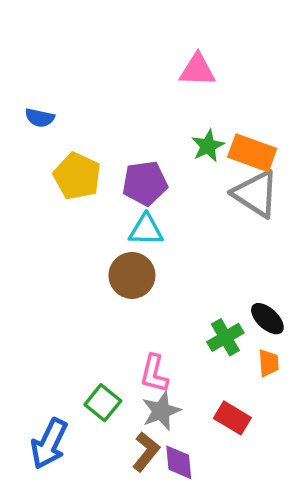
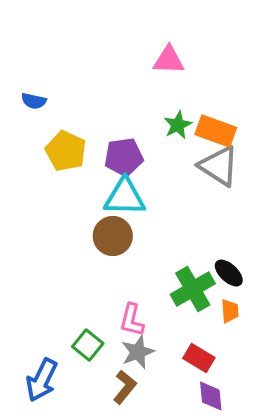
cyan triangle: (146, 230) -> (125, 197), size x1.4
green cross: (225, 337) -> (193, 289), size x1.4
purple diamond: (179, 462) -> (211, 396), moved

